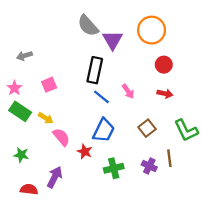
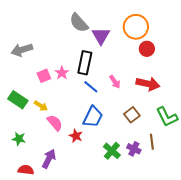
gray arrow: (25, 56) -> (22, 50), size x1.5
red circle: (164, 65) -> (147, 49), moved
pink star: (14, 88) -> (62, 73), moved
red arrow: (165, 94) -> (148, 84), size x1.6
green cross: (114, 168) -> (112, 151), moved, turned -36

